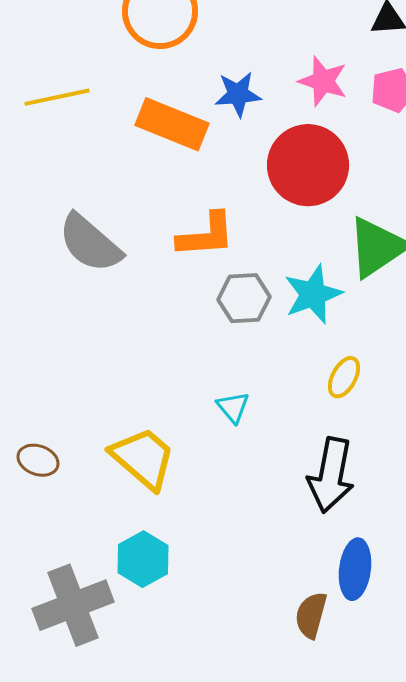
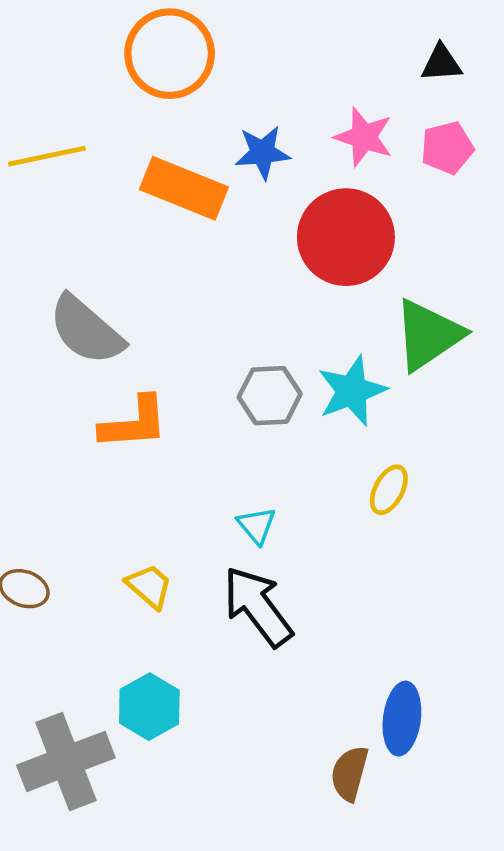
orange L-shape: (206, 235) -> (134, 423), moved
yellow trapezoid: (143, 458) -> (149, 586), size x0.6
black arrow: (331, 475) -> (258, 607), moved, turned 132

